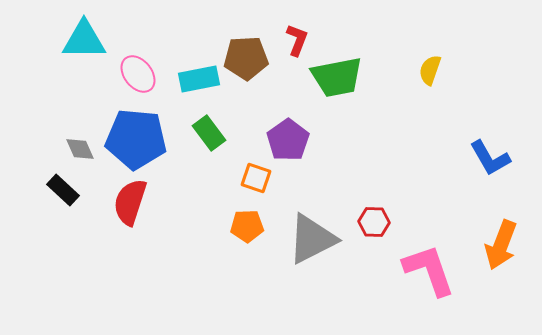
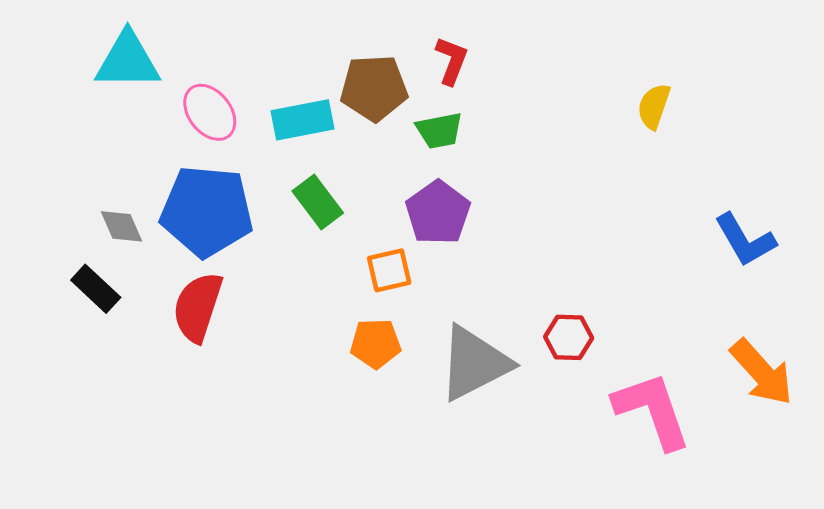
green trapezoid: (337, 77) -> (439, 131), moved, size x0.6
orange square: (256, 178) -> (389, 270), turned -32
orange arrow: (501, 245) -> (762, 372), turned -63

